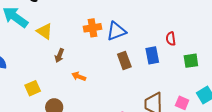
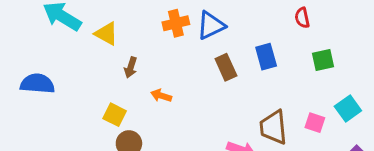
red semicircle: (171, 39) -> (302, 18), moved
yellow square: (33, 88) -> (115, 115), moved, turned -35

